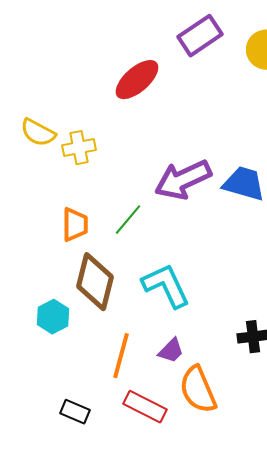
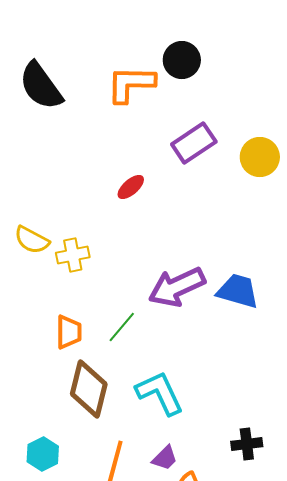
red ellipse: (137, 80) -> (131, 187), size x0.6
cyan hexagon: (53, 317) -> (43, 454), moved

